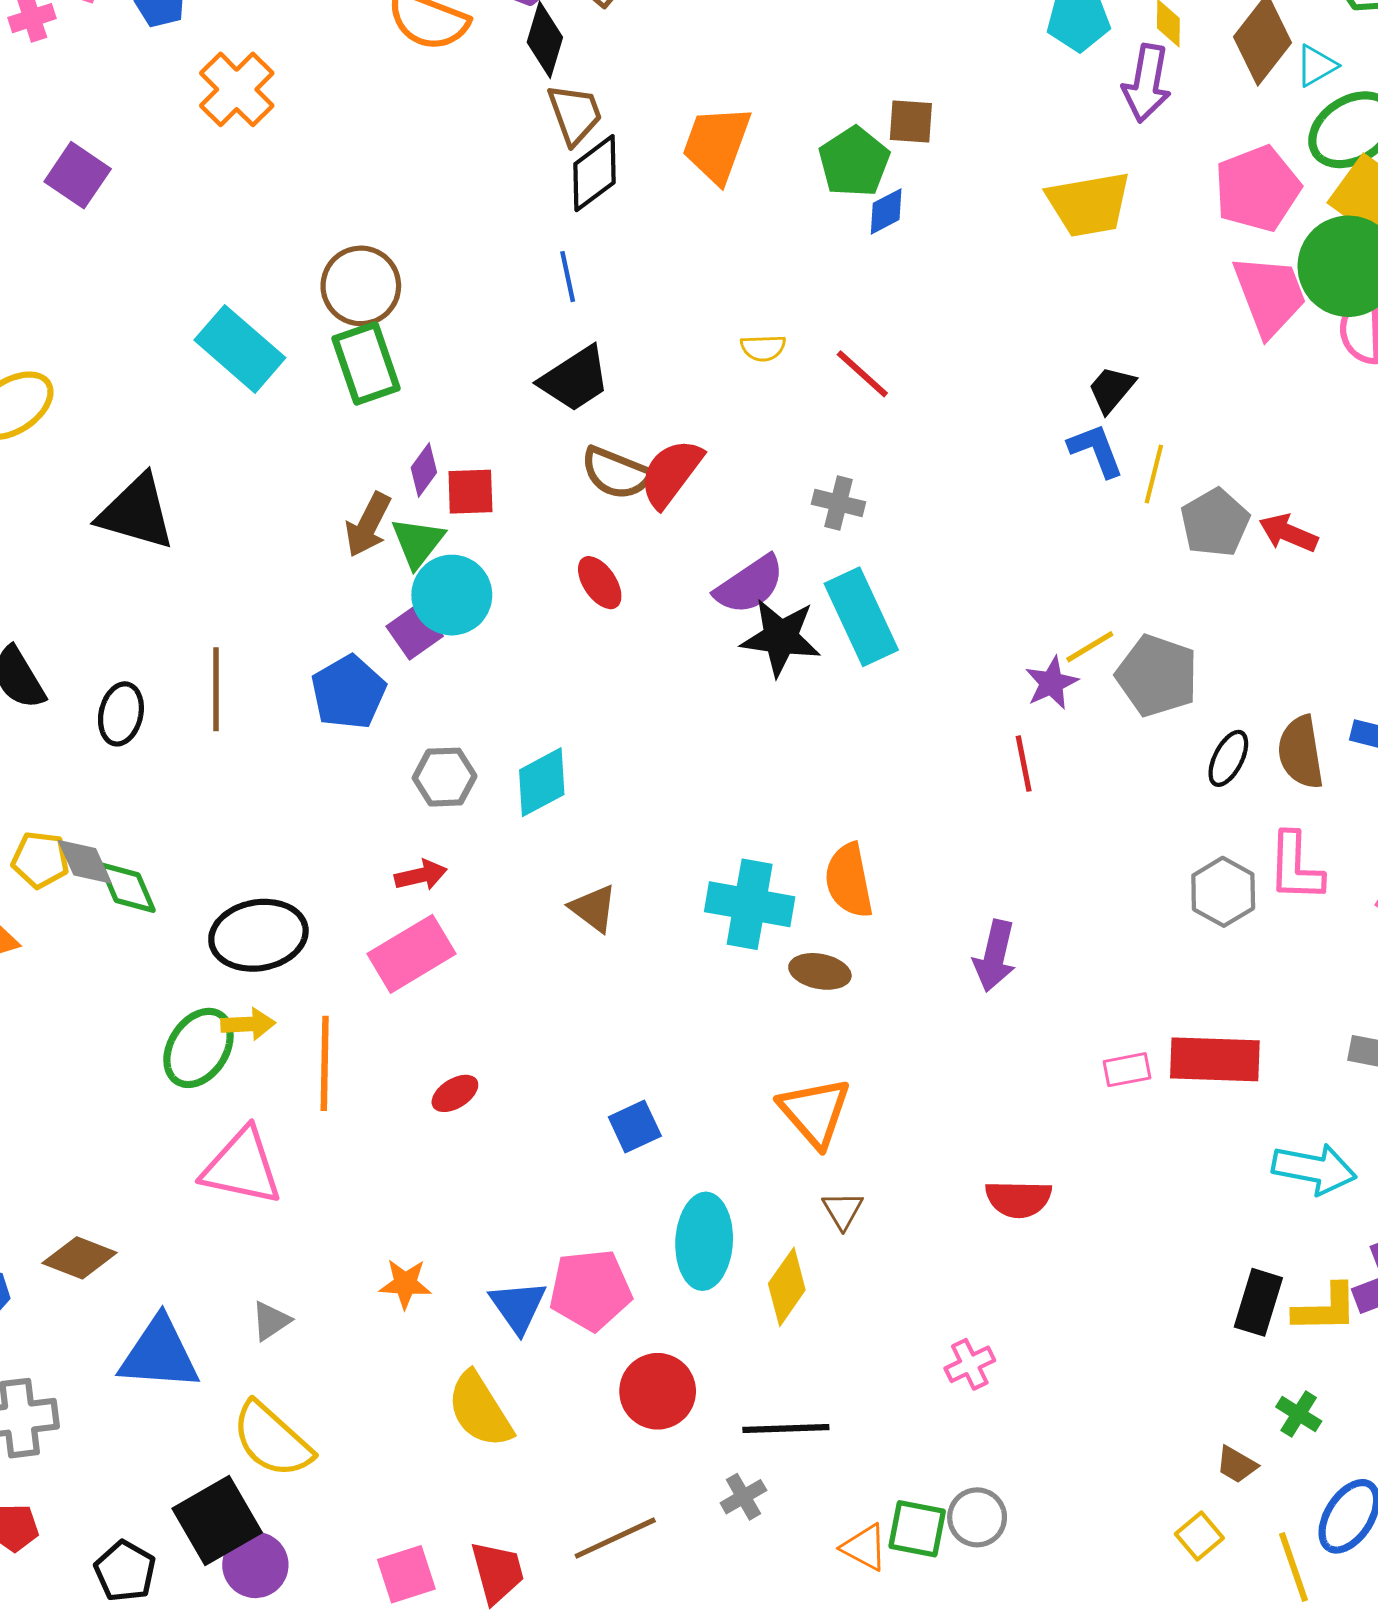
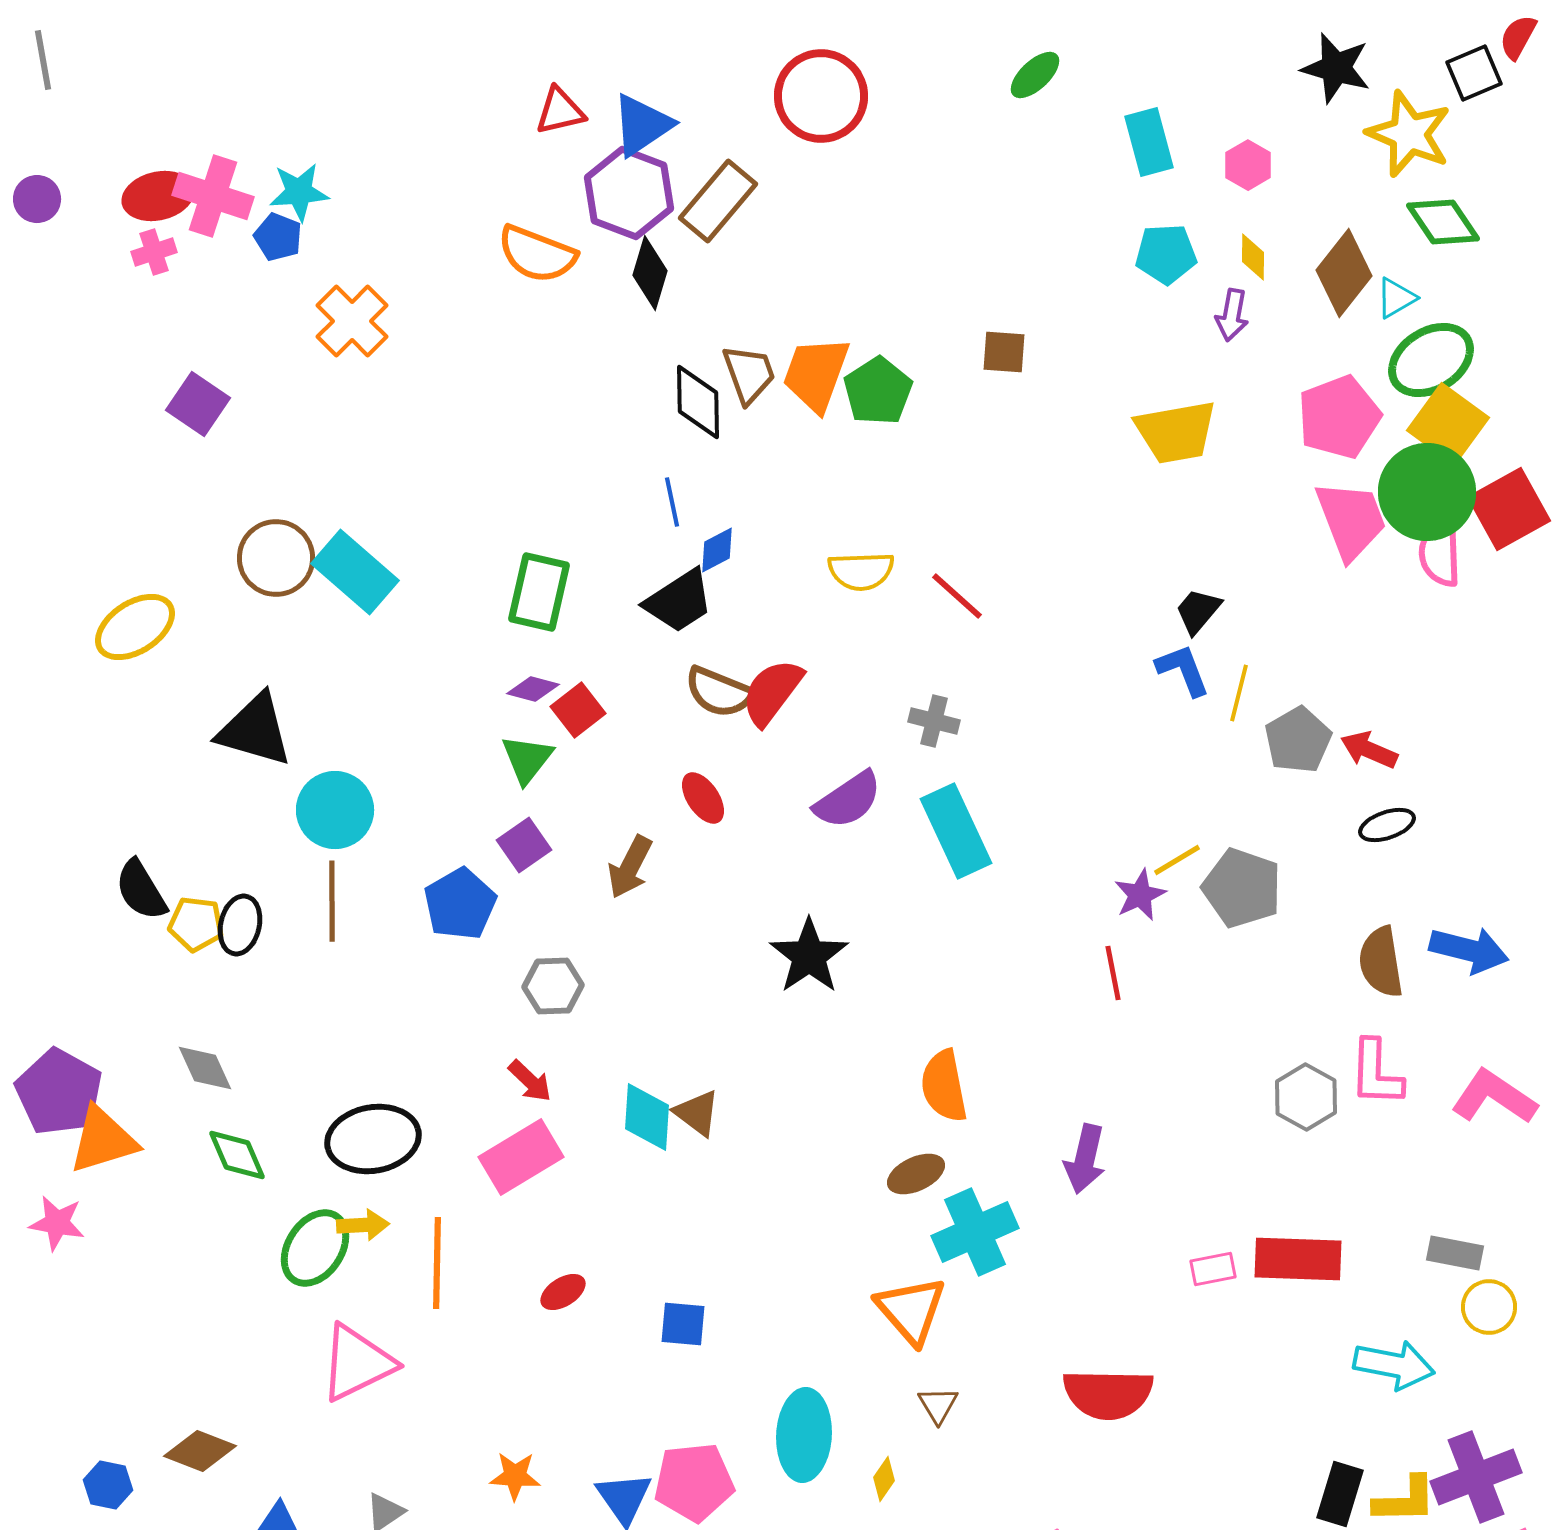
purple arrow: (1147, 83) -> (1232, 315), size x0.7
brown trapezoid: (575, 114) -> (749, 374), moved
green pentagon: (854, 162) -> (878, 391), moved
black diamond: (595, 173) -> (698, 402), turned -54
blue diamond: (886, 211) -> (717, 550), moved
brown circle: (361, 286) -> (276, 558), moved
yellow semicircle: (763, 348) -> (861, 571), size x1.5
green rectangle: (366, 363) -> (539, 592), moved, turned 32
purple diamond: (424, 470) -> (533, 689), turned 69
red square: (470, 492) -> (578, 710), turned -36
brown arrow: (368, 525) -> (630, 867), moved
cyan circle: (452, 595) -> (335, 810), moved
black star: (781, 637) -> (809, 956), moved, turned 30
black ellipse: (1228, 758) -> (1387, 825), moved, turned 44
cyan diamond: (542, 782) -> (647, 1117), moved, turned -58
yellow pentagon: (40, 860) -> (196, 924), moved
red arrow: (421, 875) -> (530, 1081), turned 57
green diamond: (127, 888) -> (237, 1155), moved
cyan cross: (750, 904) -> (975, 1232), moved, turned -34
brown ellipse: (820, 971) -> (916, 1174), turned -36
blue square: (635, 1127) -> (683, 1324), moved, turned 30
pink triangle: (242, 1167) -> (357, 1363), turned -38
red semicircle: (1018, 1199) -> (1108, 1394), size x1.4
yellow diamond: (787, 1287) -> (884, 1479), size x0.6

